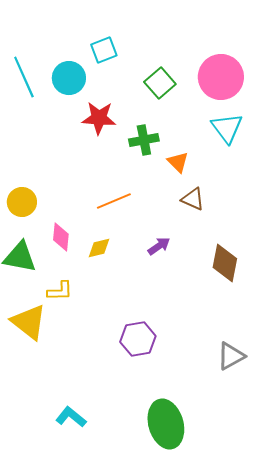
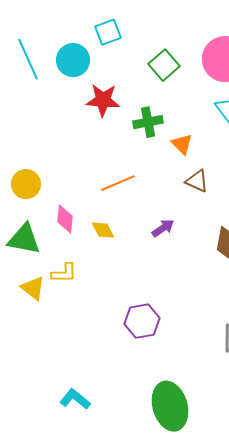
yellow diamond: (99, 248) -> (103, 230), turned 75
yellow triangle: (29, 322) -> (33, 288), moved, size x0.7

